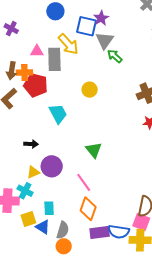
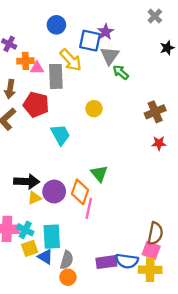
orange cross: (24, 72) -> (25, 61), moved
black arrow: (31, 144) -> (27, 181), moved, size x1.6
pink line: (84, 182) -> (89, 208), turned 48
cyan cross: (25, 191) -> (25, 230), moved
cyan rectangle: (49, 208) -> (52, 237), size x1.6
orange diamond: (88, 209) -> (80, 192), moved

